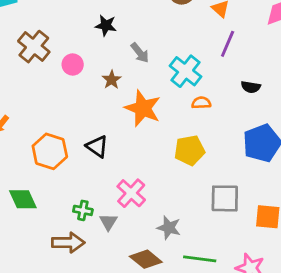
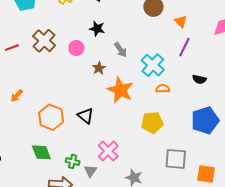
pink circle: (73, 65) -> (76, 48), moved
green diamond: (23, 199) -> (41, 152), moved

